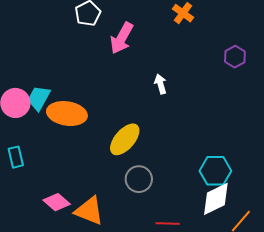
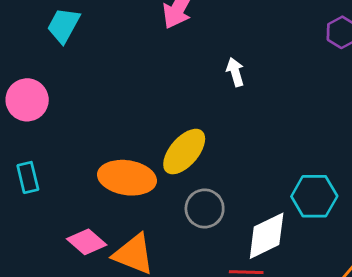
cyan trapezoid: (39, 98) -> (63, 25), moved
orange ellipse: (67, 114) -> (127, 178), moved
white diamond: (216, 199) -> (267, 236), moved

